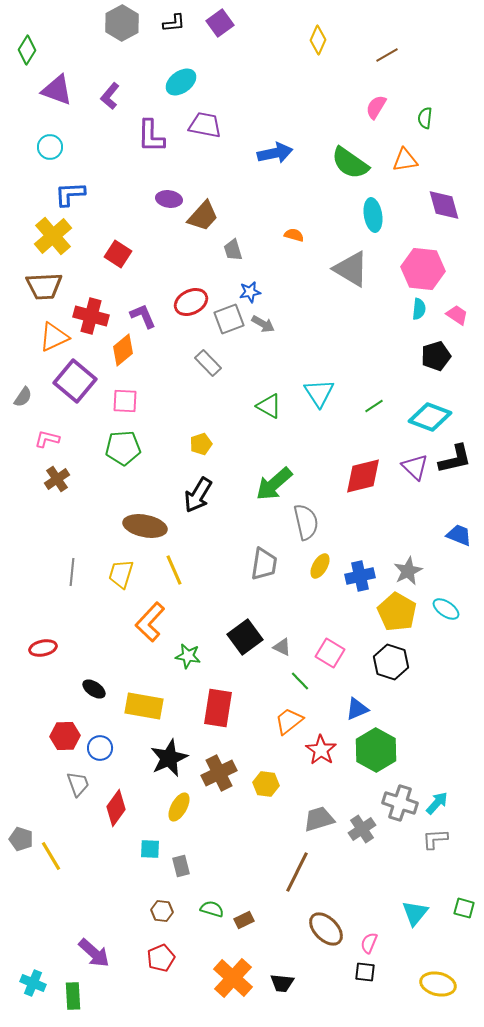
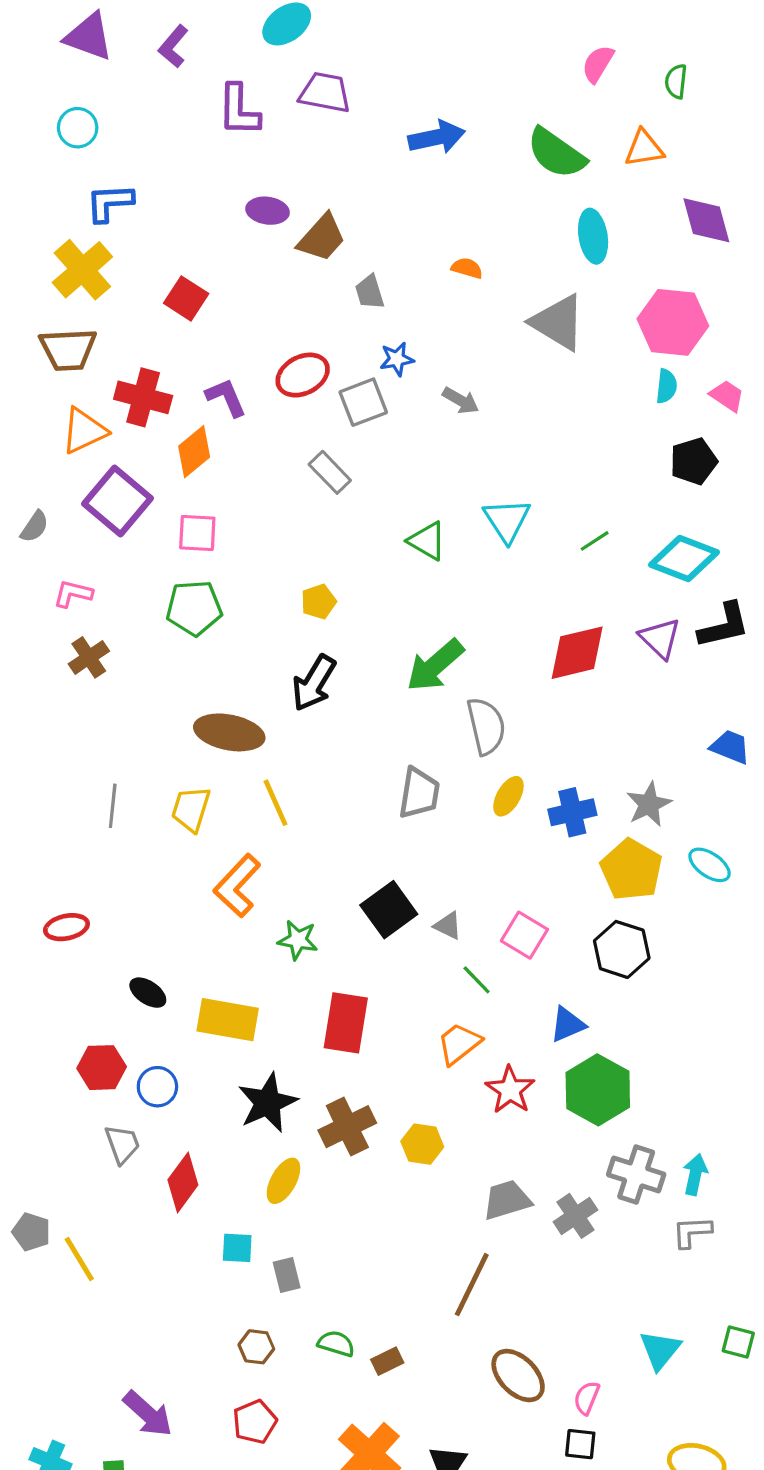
gray arrow: (263, 324) -> (461, 401), moved
cyan arrow: (437, 803) -> (695, 1174), turned -30

